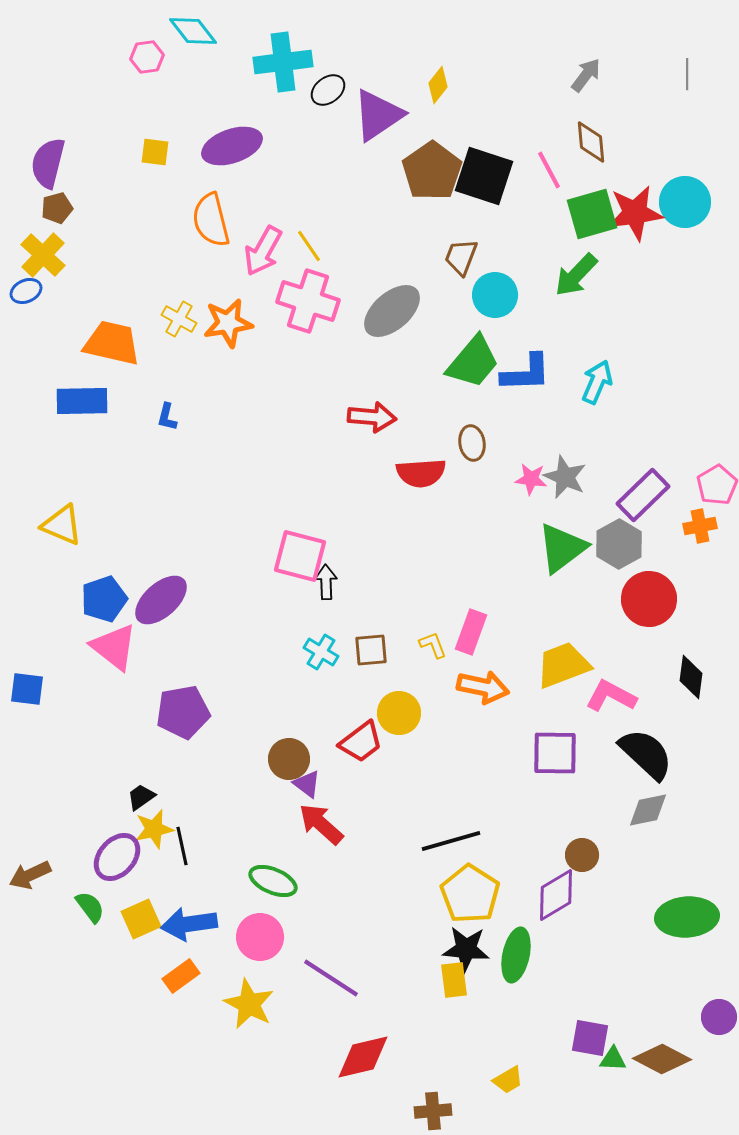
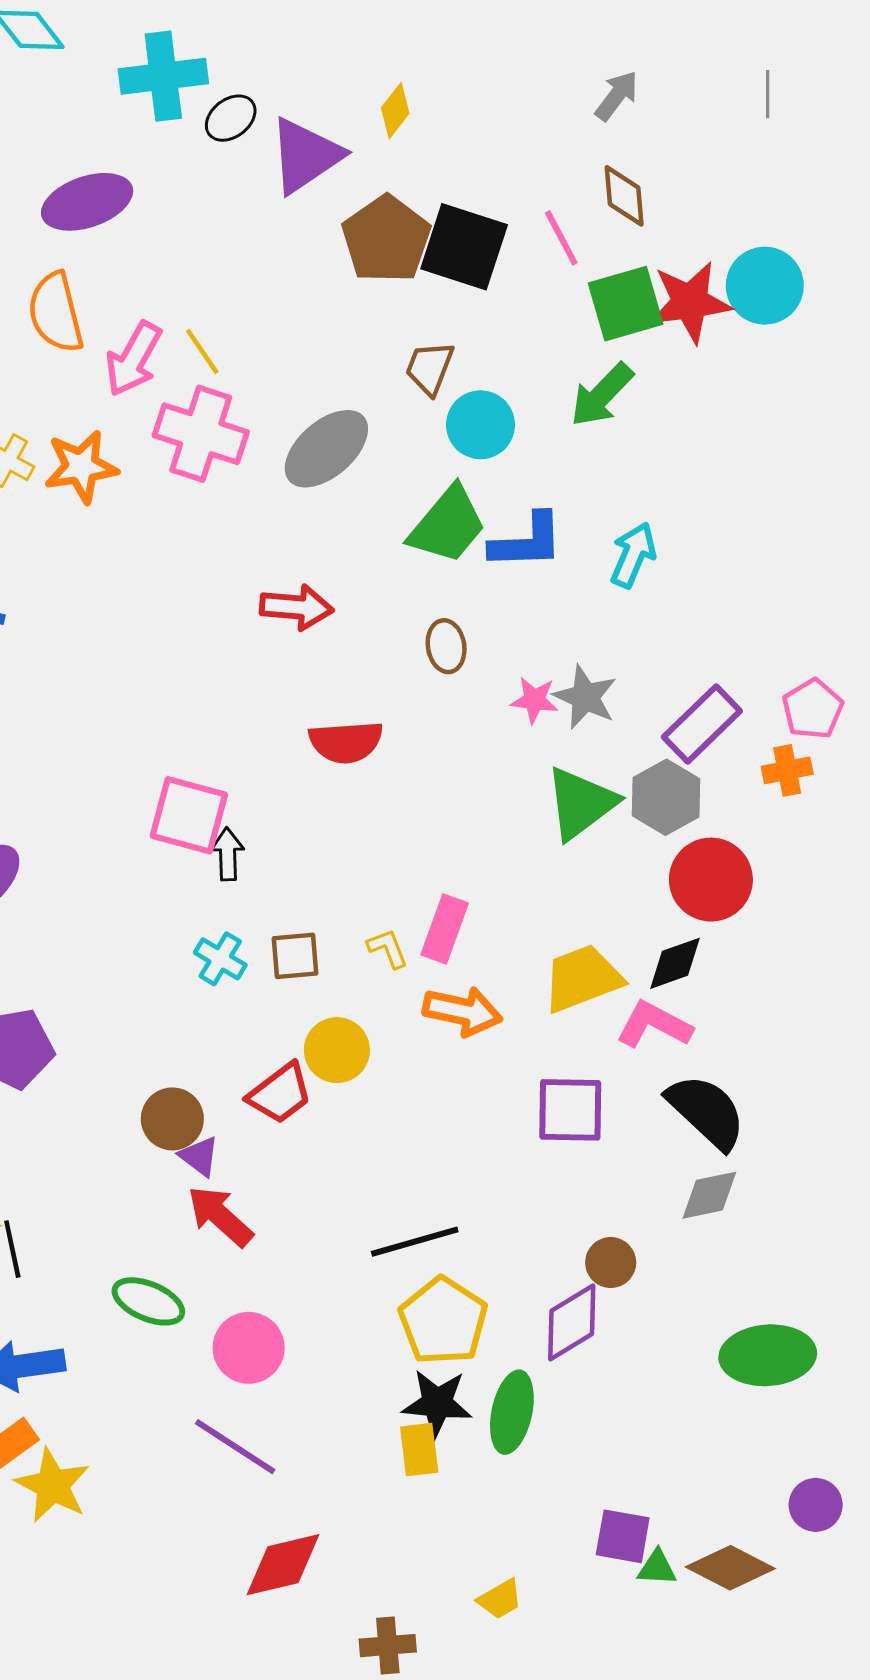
red semicircle: (421, 473) -> (346, 742), moved
black diamond: (691, 677) -> (675, 963), moved, turned 63
pink circle: (260, 937) -> (249, 1348), moved
yellow star: (249, 1004) -> (53, 1485), moved

